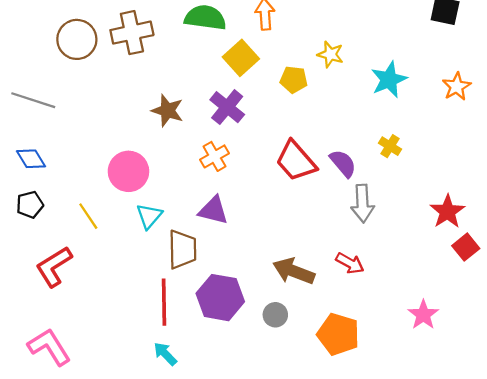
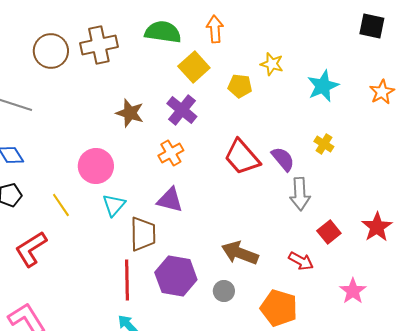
red star: (447, 212) -> (377, 227), moved
red square: (466, 247) -> (329, 232), moved
red arrow: (350, 263) -> (301, 261), moved

